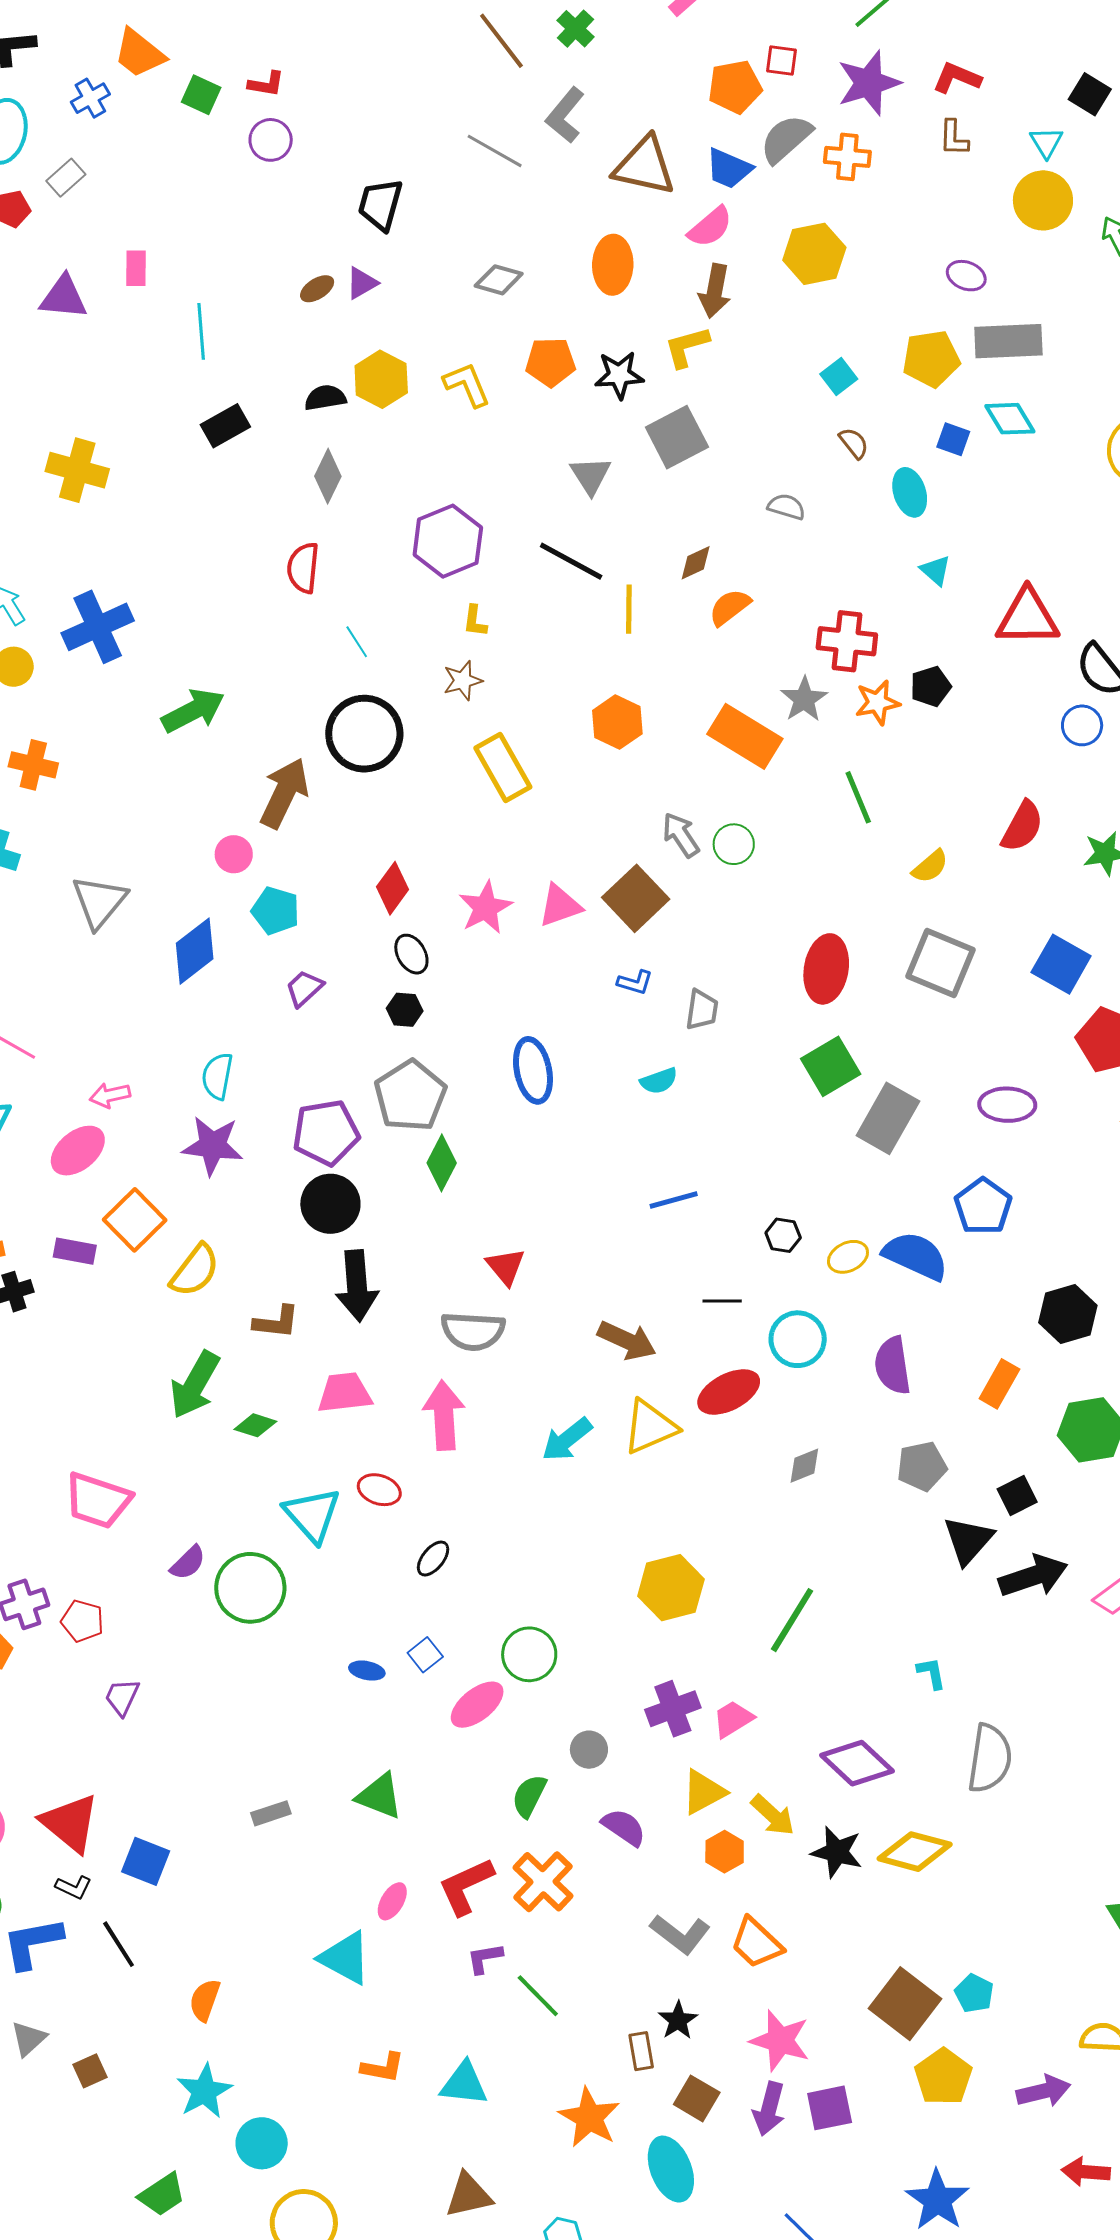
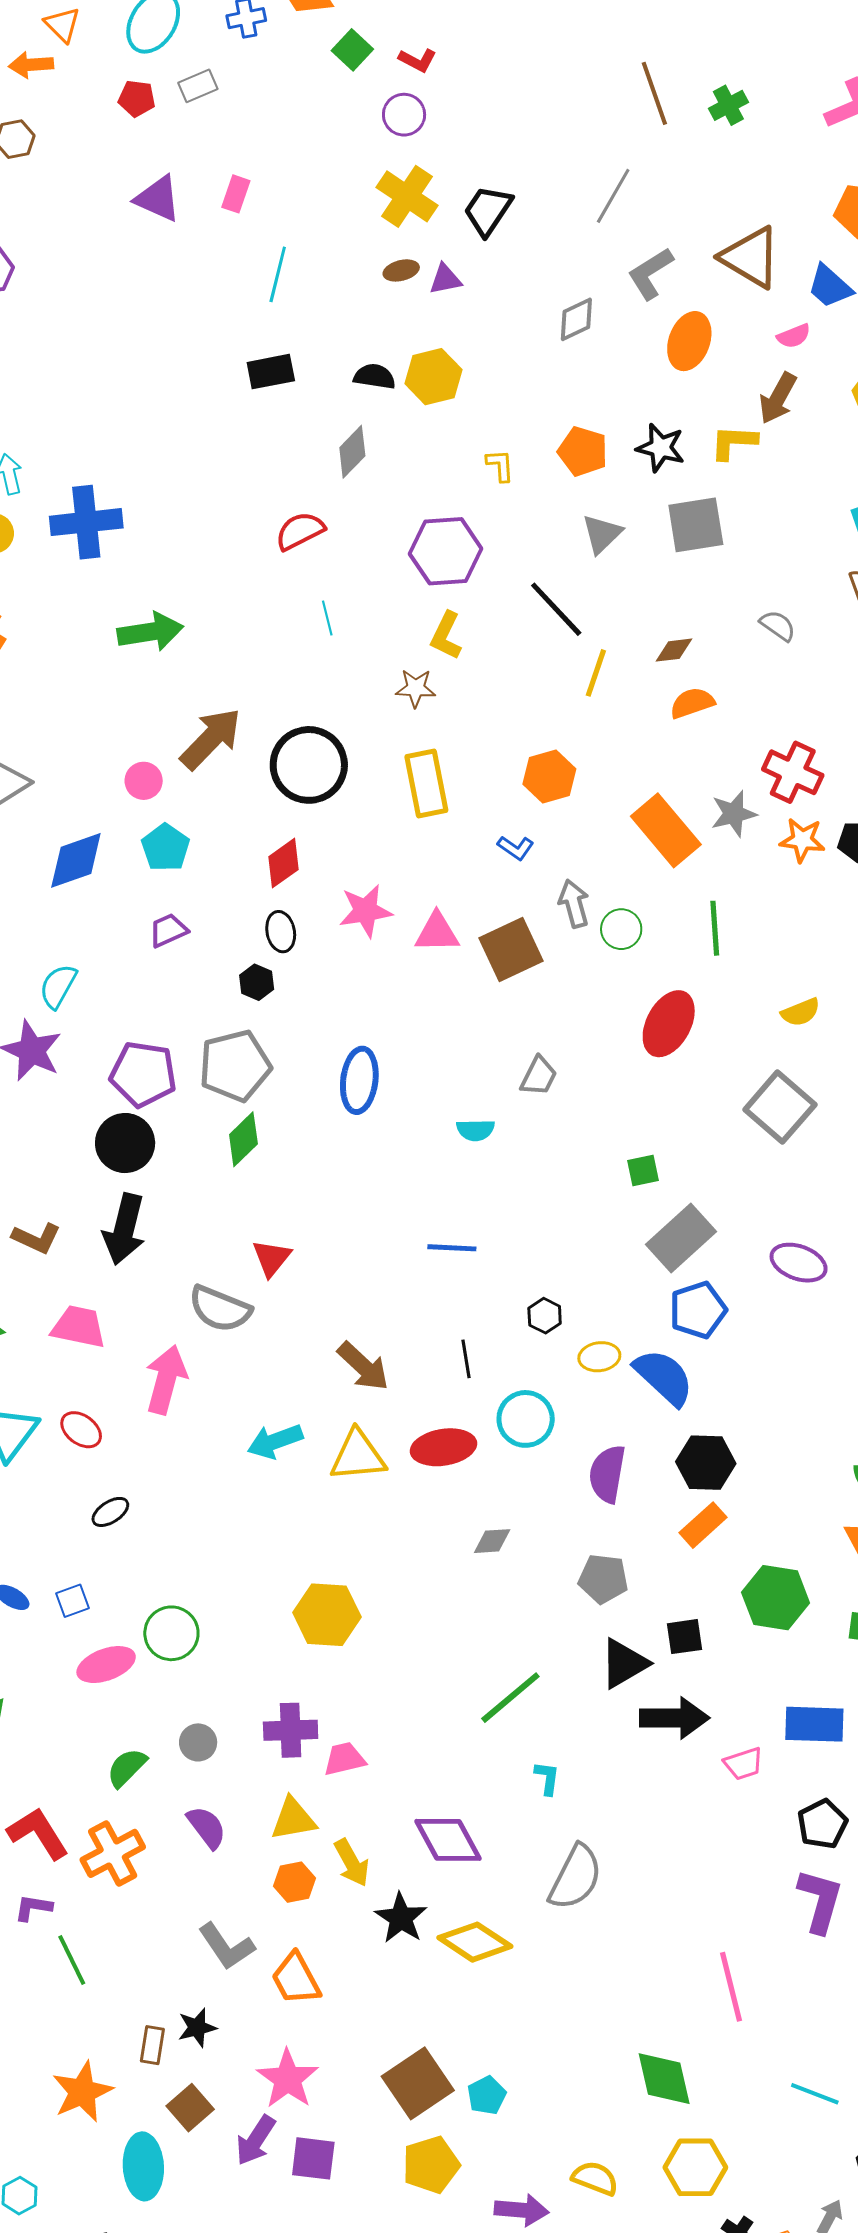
gray L-shape: (565, 115) -> (650, 273), moved
gray line: (495, 151) -> (613, 196), turned 72
pink semicircle: (710, 227) -> (794, 336), size x0.7
gray diamond: (499, 280) -> (576, 319), turned -60
orange pentagon: (550, 362) -> (583, 451), moved
yellow L-shape: (467, 385) -> (500, 465), moved, size x0.7
yellow cross: (77, 470) -> (407, 196), moved
red semicircle: (303, 568) -> (300, 531), turned 39
yellow L-shape: (475, 621) -> (446, 636), size x1.4
black circle: (364, 734) -> (309, 765), moved
green line: (858, 797) -> (715, 928), moved
red ellipse: (826, 969) -> (669, 1024), moved
blue L-shape: (635, 982) -> (516, 848), moved
green square: (831, 1066) -> (643, 1170), size x0.6
blue pentagon: (983, 1206) -> (698, 1310), moved
black line: (722, 1301) -> (466, 1359), turned 63
black hexagon: (1068, 1314) -> (706, 1463), moved
green line: (792, 1620) -> (510, 1698), moved
red L-shape: (466, 1886) -> (38, 1833), turned 64

